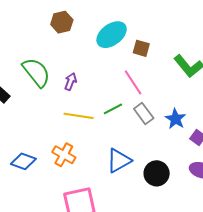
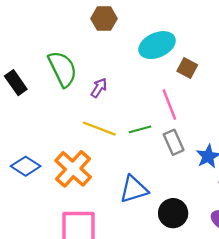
orange cross: (64, 155) -> (73, 169), size x1.4

